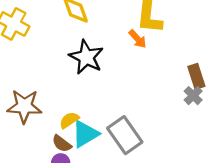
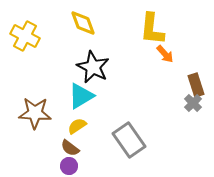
orange arrow: (138, 39) -> (165, 54), moved
cyan triangle: (85, 134) -> (81, 96), moved

